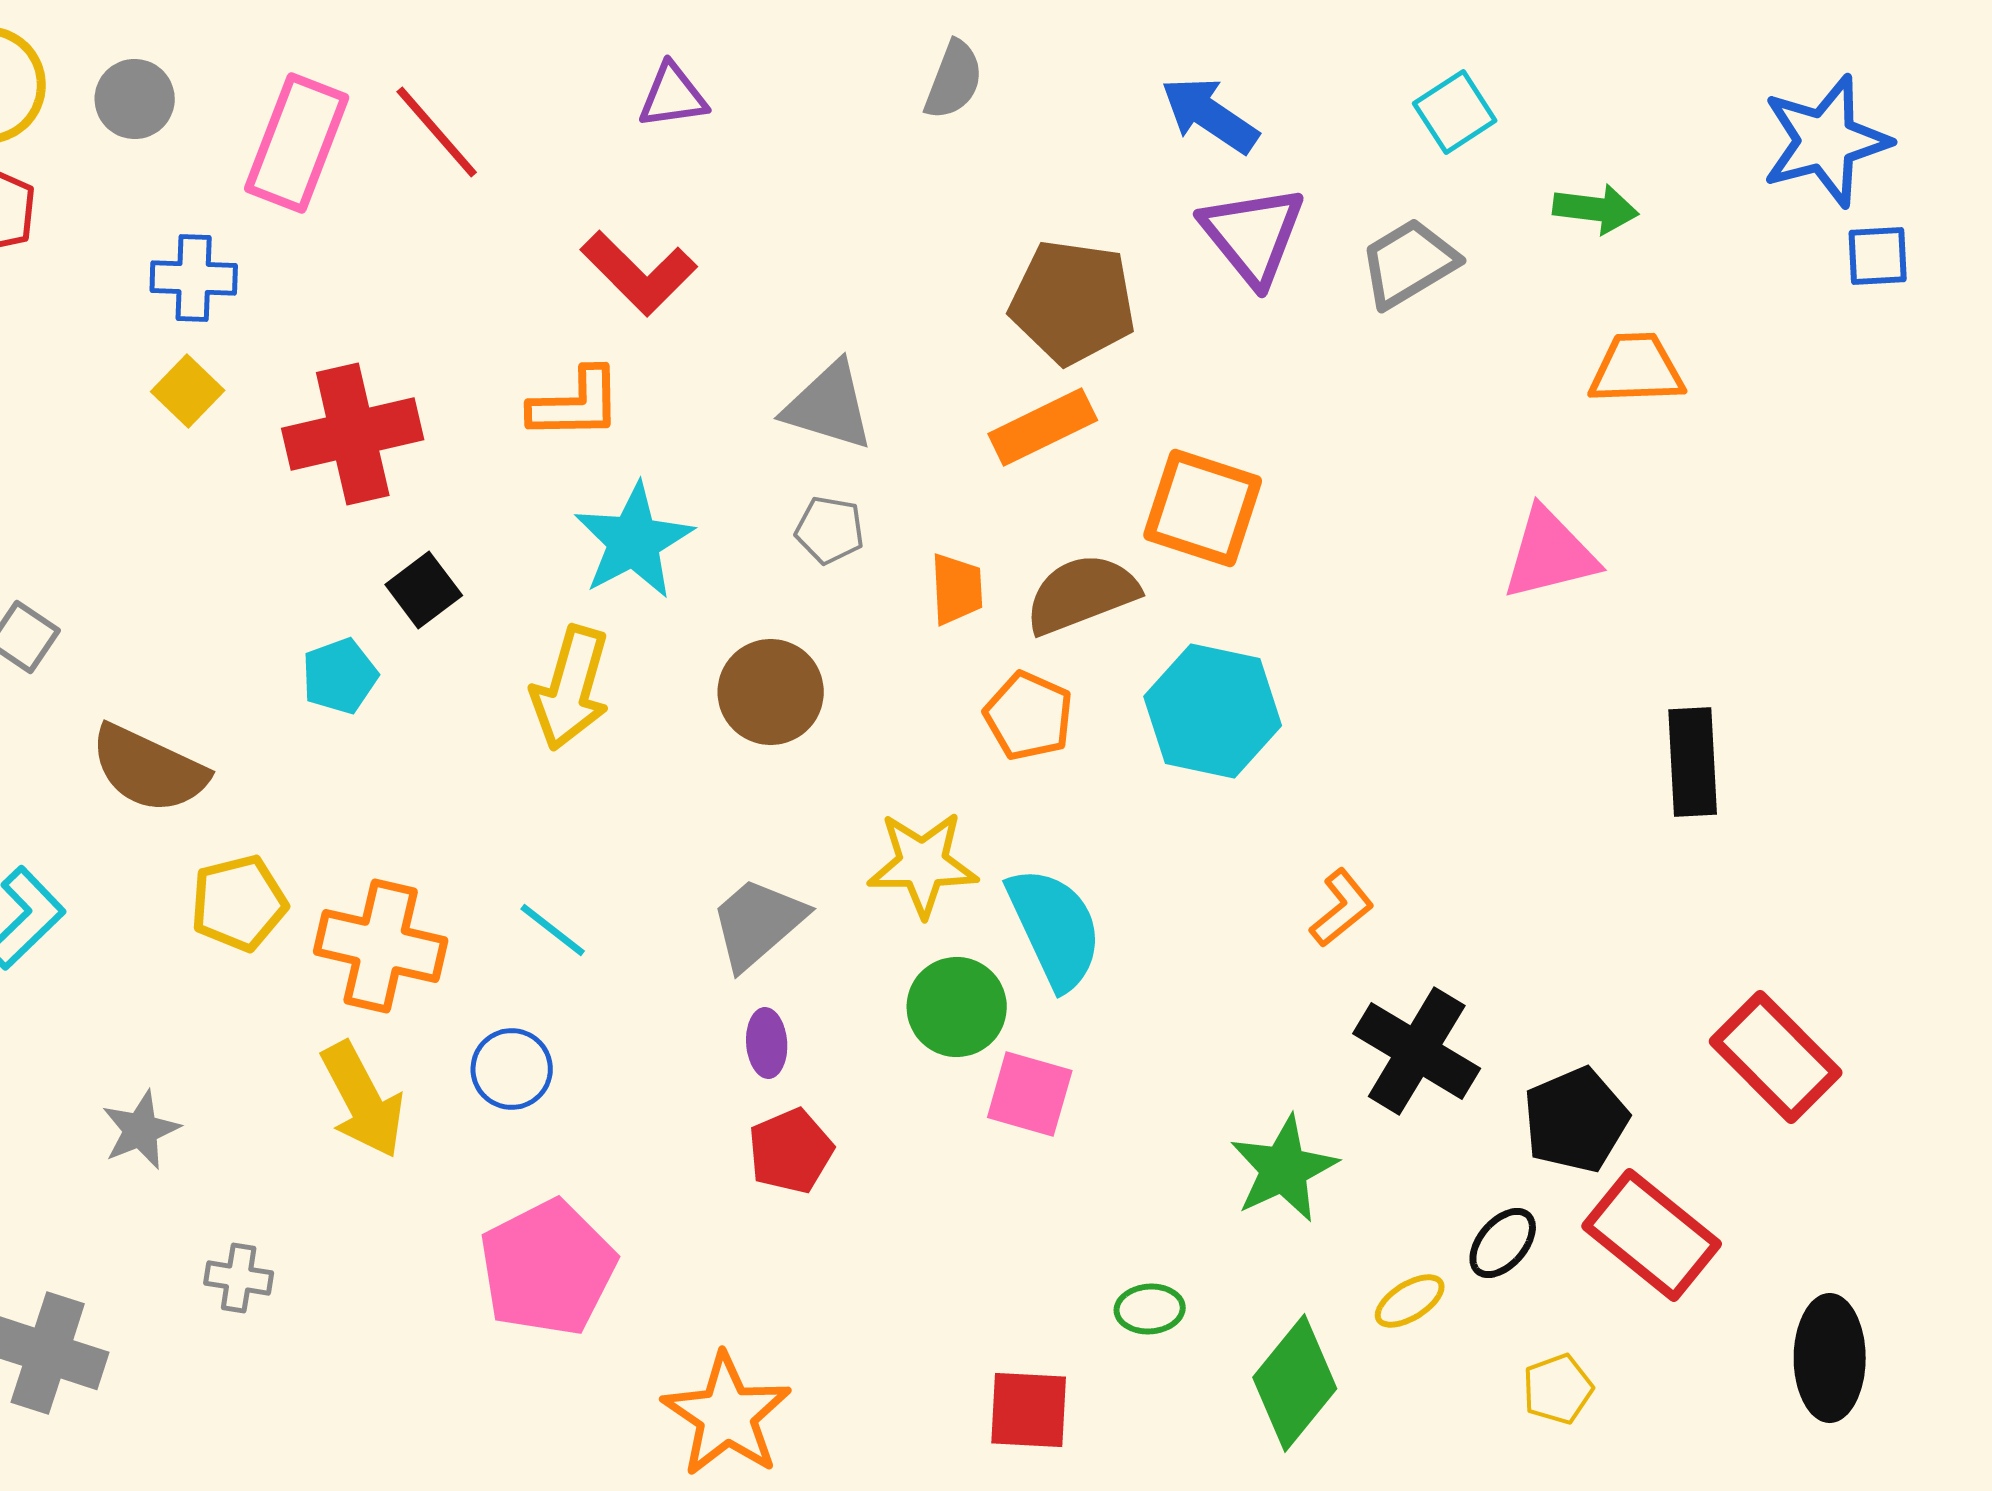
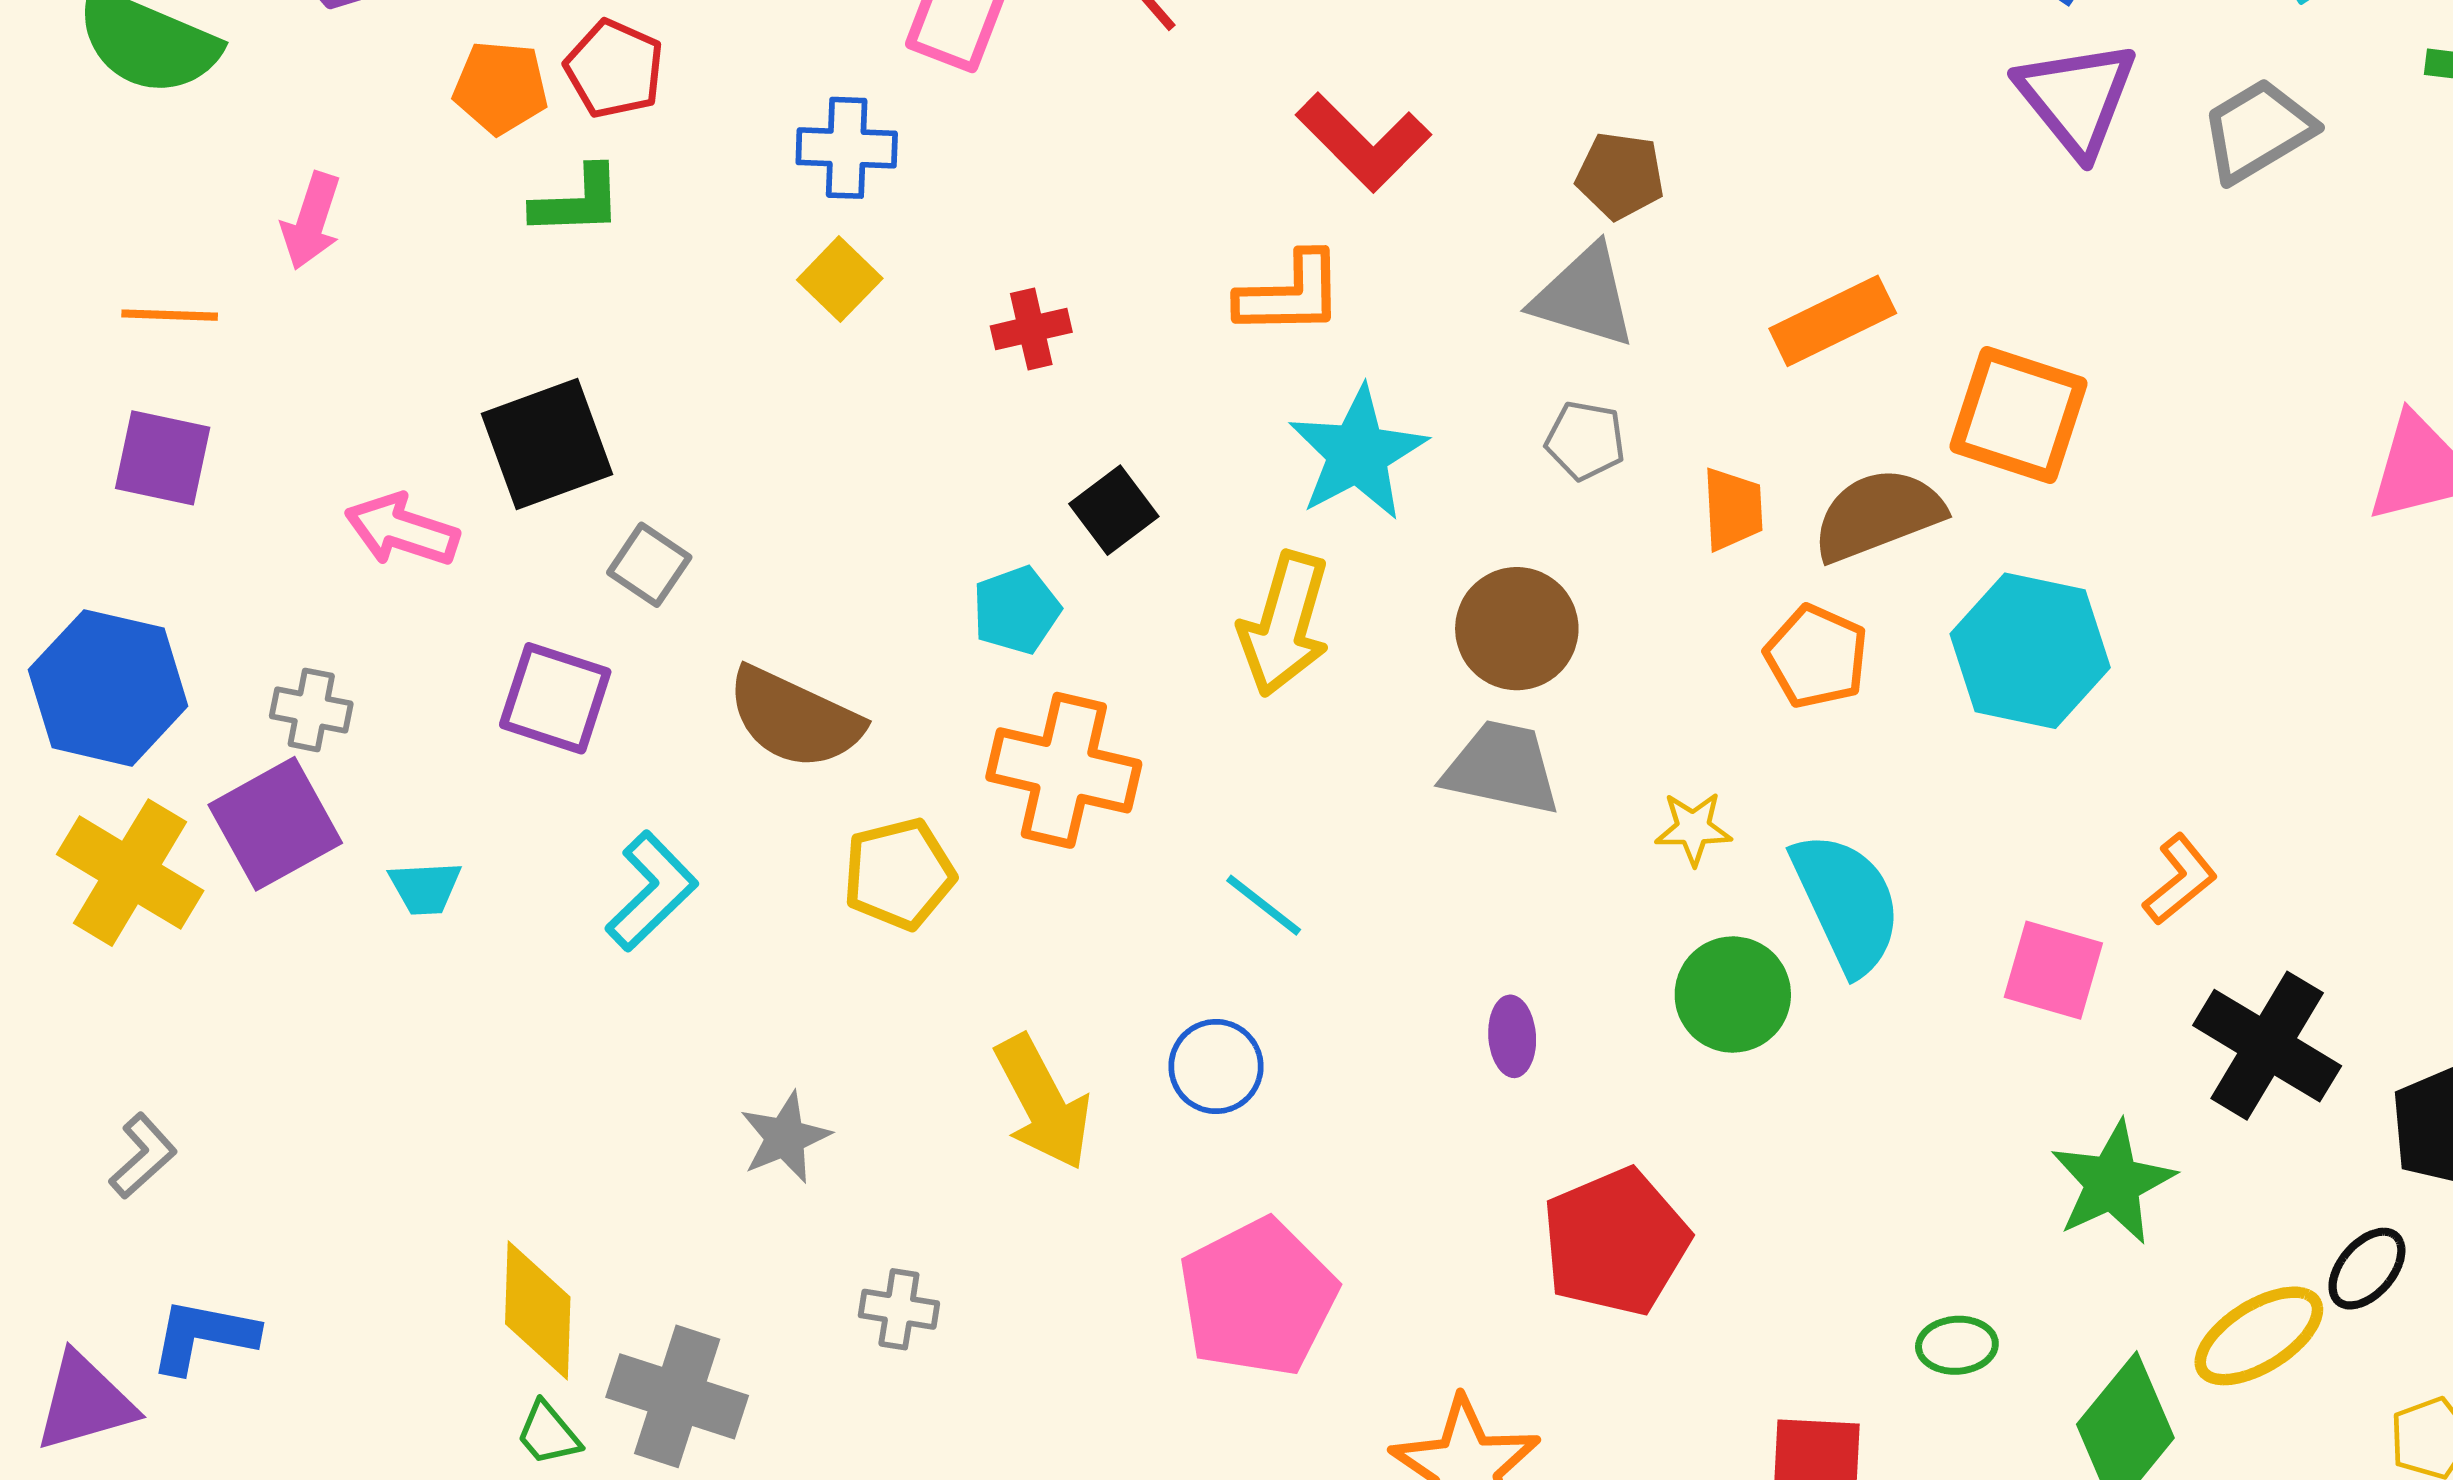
brown pentagon: (1073, 302) -> (1620, 176), moved, size x0.6
red cross: (353, 434) -> (1031, 329), size x0.5
yellow star: (923, 864) -> (1693, 828), size x0.6
gray trapezoid: (758, 923) -> (1502, 768), moved, turned 53
orange cross: (381, 946) -> (1064, 770), moved
pink square: (1030, 1094) -> (2053, 970), moved
red pentagon: (791, 1151) -> (1616, 1242), moved, size x1.5
yellow ellipse: (1410, 1301) -> (2259, 1336), size x1.6

